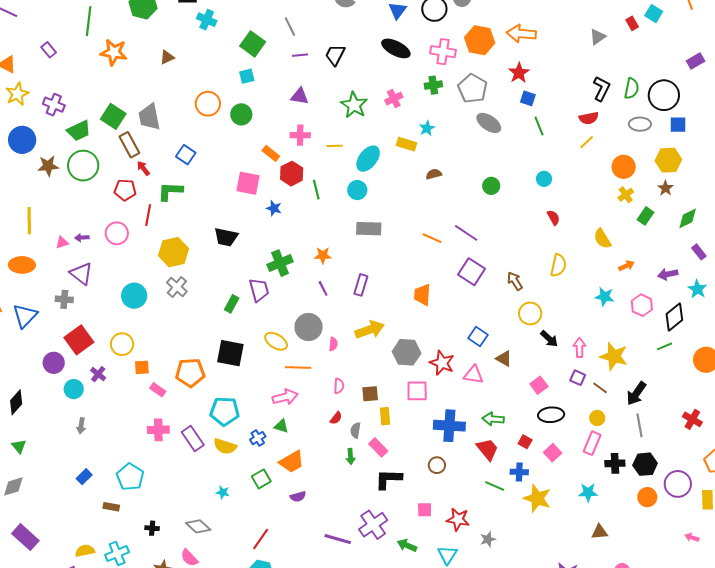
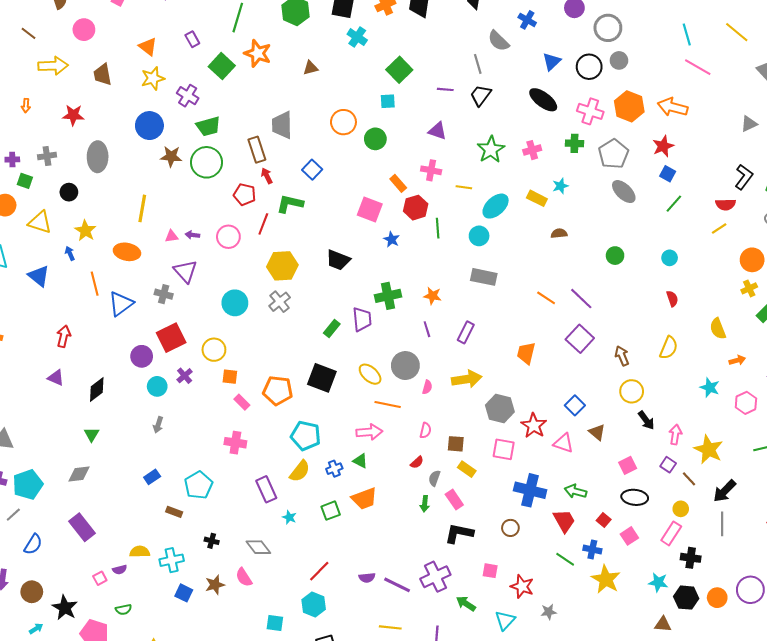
gray line: (290, 26) -> (478, 64), moved
green square: (113, 116) -> (222, 66), moved
green line: (539, 126) -> (674, 204), turned 54
yellow rectangle: (385, 416) -> (467, 469), turned -60
purple rectangle: (193, 439) -> (266, 489), moved
yellow semicircle: (225, 446) -> (300, 471), turned -80
black hexagon: (645, 464) -> (686, 598), moved
purple semicircle: (298, 497) -> (367, 578), moved

